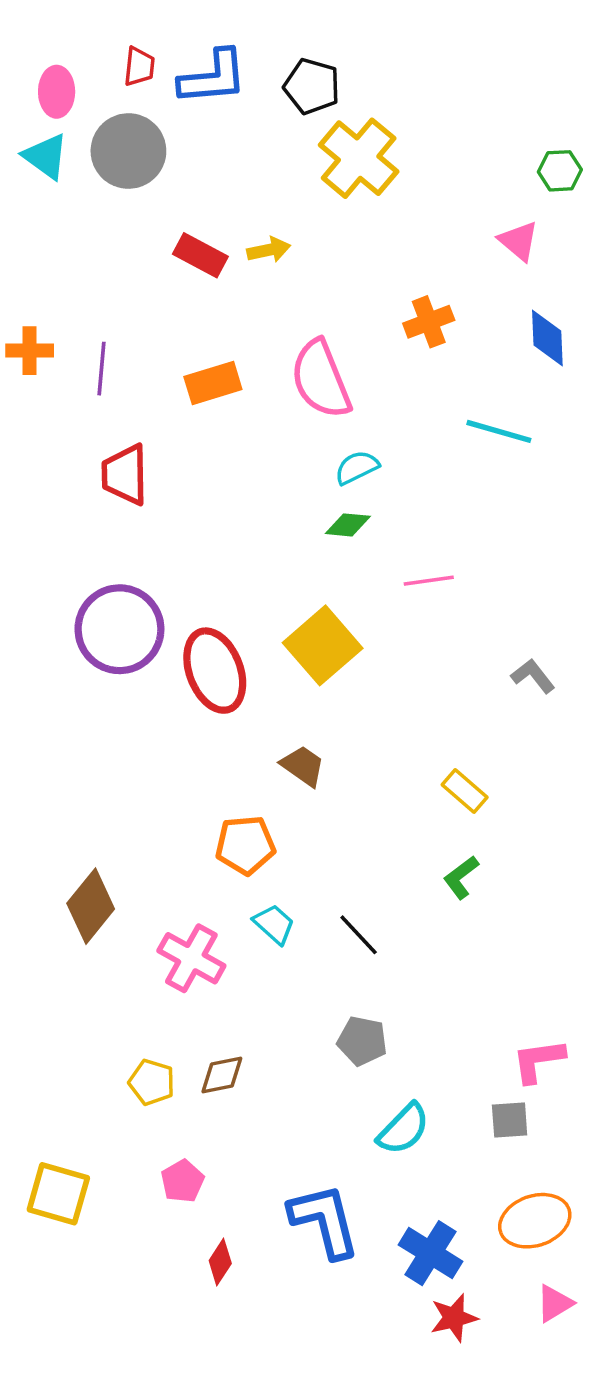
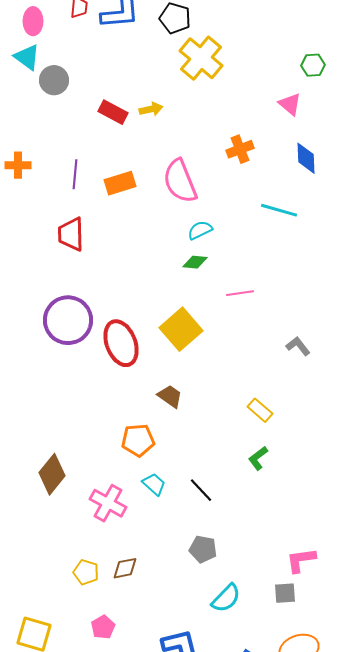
gray circle: (128, 151) -> (54, 80), moved, size x0.7
purple line: (101, 369) -> (75, 174), moved

